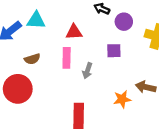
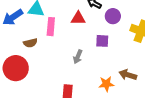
red triangle: (74, 32) -> (78, 18), moved
pink rectangle: (67, 58) -> (51, 27), moved

